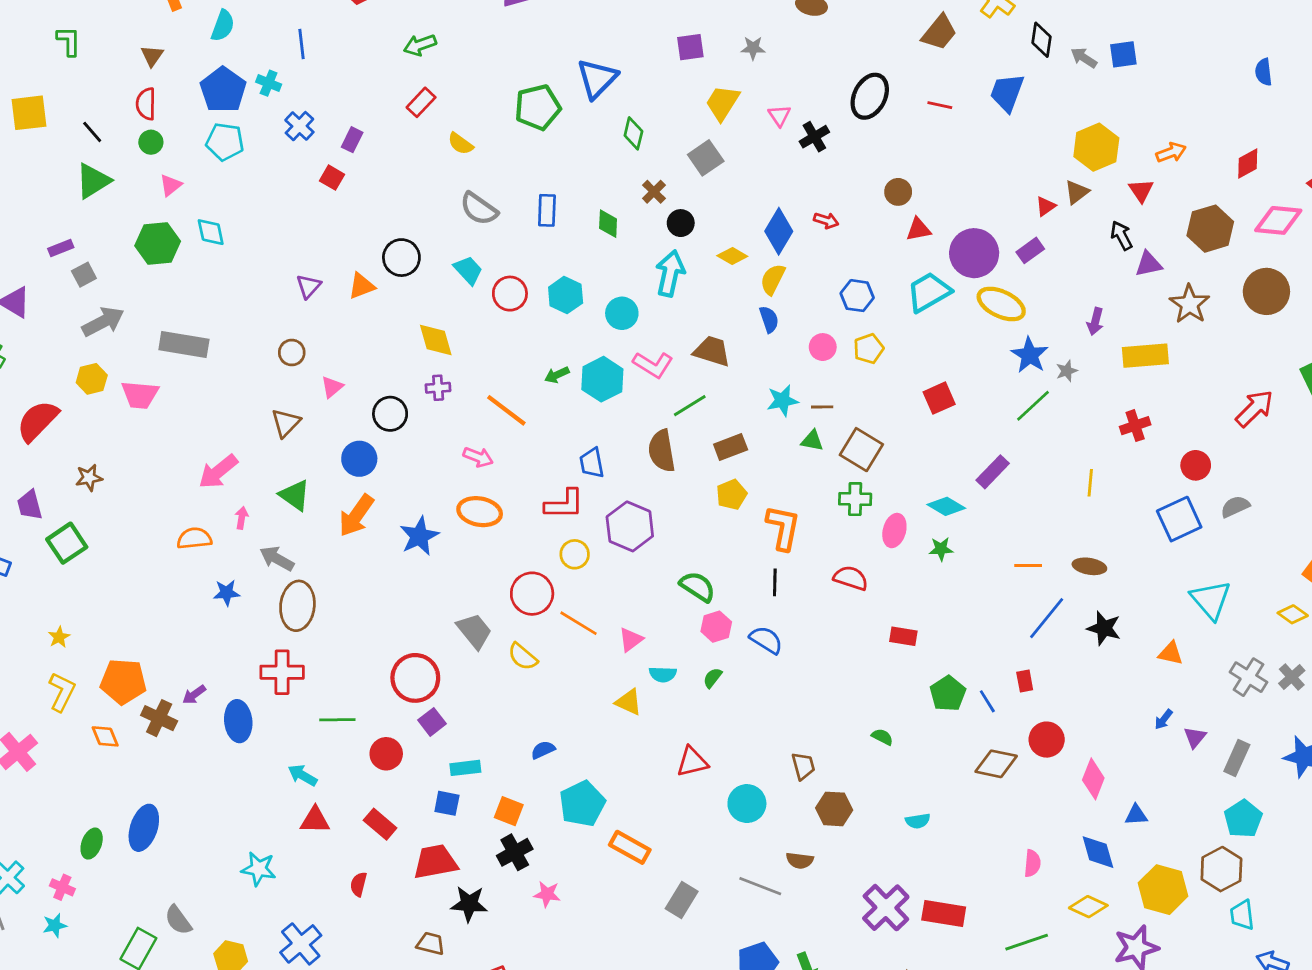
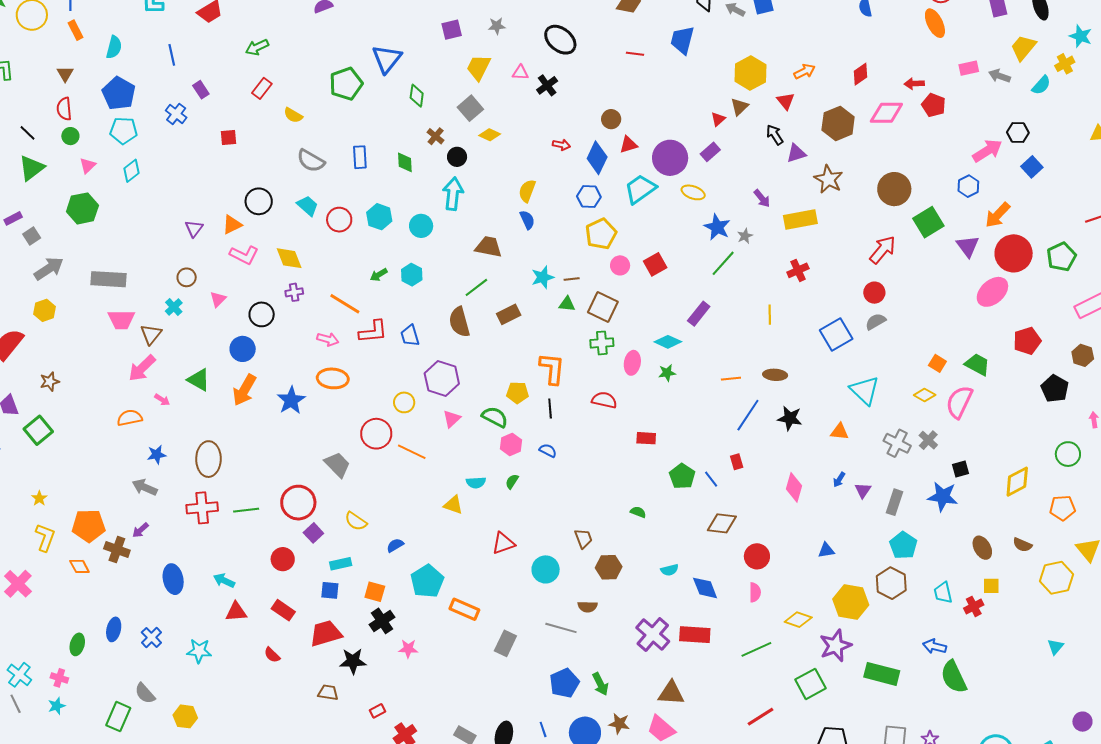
cyan cross: (269, 83) -> (174, 307), moved, turned 30
black ellipse: (870, 96) -> (560, 40), moved, turned -72
pink triangle: (779, 116) -> (520, 73), turned -48
purple rectangle: (352, 140) -> (201, 90), moved, turned -54
red square: (332, 178) -> (228, 137), moved, turned -30
blue diamond: (779, 231) -> (597, 158), moved
cyan diamond: (211, 232) -> (131, 171), moved, turned 70
yellow diamond: (732, 256) -> (490, 135), moved
brown circle: (1266, 291) -> (894, 189), moved
yellow ellipse: (1001, 304) -> (693, 192), size x0.7
purple arrow: (1095, 321) -> (762, 198), turned -48
pink circle: (823, 347) -> (620, 265), moved
yellow pentagon: (869, 349) -> (601, 234), size x1.4
pink L-shape: (653, 365) -> (244, 255), moved
cyan hexagon: (602, 379) -> (412, 275), size x0.7
pink trapezoid: (140, 395) -> (121, 320), moved
brown triangle: (286, 423) -> (151, 334), moved
red circle: (1196, 465) -> (874, 293), moved
yellow pentagon: (732, 495) -> (517, 393), moved, turned 30
red L-shape: (564, 504) -> (373, 332), moved
pink arrow: (242, 518) -> (162, 400), turned 119
gray arrow: (277, 559) -> (145, 487), moved
pink triangle: (631, 640) -> (452, 419), moved
blue semicircle: (766, 640) -> (548, 450), size x0.7
yellow semicircle: (523, 657) -> (356, 521), moved
green line: (337, 720) -> (246, 510), moved
blue ellipse: (238, 721) -> (173, 579), moved
red circle: (1047, 740) -> (757, 556), moved
pink diamond: (1093, 779) -> (794, 487), moved
blue ellipse: (144, 828) -> (114, 629), size x0.7
blue diamond: (1098, 852) -> (705, 588), moved
red semicircle: (359, 884) -> (272, 655), turned -54
cyan trapezoid: (1242, 915) -> (943, 593), moved
blue cross: (301, 944) -> (151, 638), moved, size x0.7

